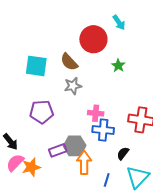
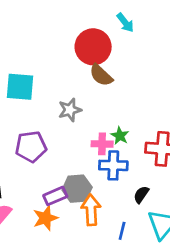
brown semicircle: (69, 62) -> (101, 75), moved
green star: (118, 66) -> (120, 136), moved
orange star: (31, 167) -> (45, 218), moved

